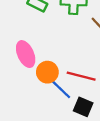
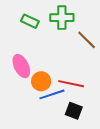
blue line: (59, 87) -> (52, 94), turned -60

